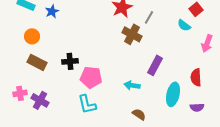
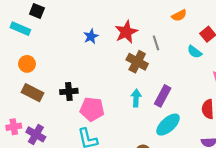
blue star: (52, 11) -> (91, 36), moved
gray line: (149, 17) -> (156, 43), turned -48
cyan arrow: (132, 85) -> (136, 98), moved, turned 84
cyan ellipse: (173, 94) -> (168, 125), moved, turned 35

